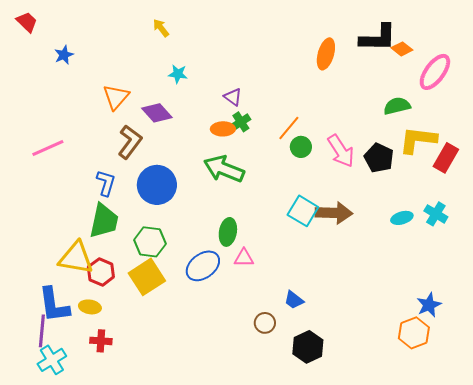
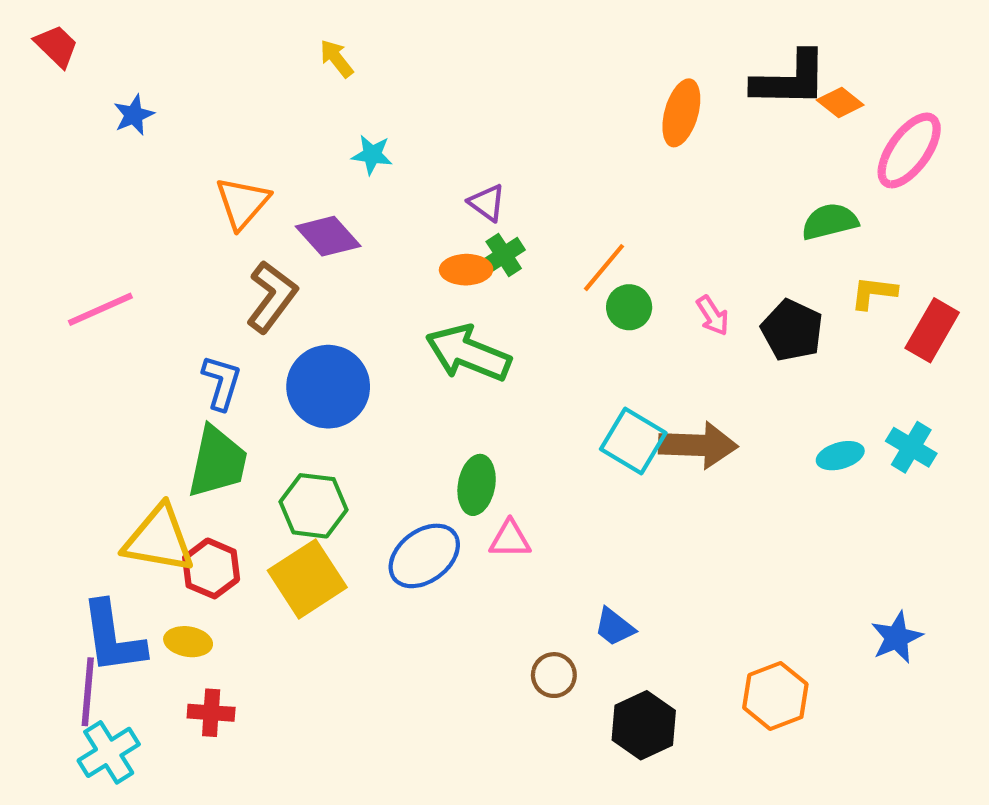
yellow L-shape: (418, 140) -> (874, 293), size x0.6
pink arrow: (341, 151) -> (713, 316), size x0.6
orange hexagon: (414, 333) -> (775, 696), moved

